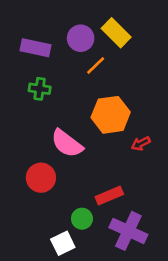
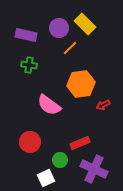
red circle: (41, 178) -> (30, 142), moved

